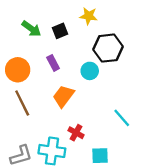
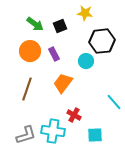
orange circle: (18, 70) -> (30, 51), moved
brown line: (22, 103) -> (27, 89), turned 45

